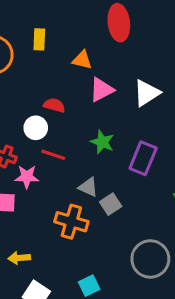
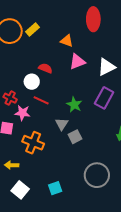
yellow rectangle: (39, 39) -> (33, 30), moved, turned 40
green star: (102, 142) -> (74, 105), moved
purple rectangle: (143, 158) -> (104, 98), moved
gray triangle: (88, 187) -> (62, 124), turned 32
orange cross: (71, 222) -> (33, 143), moved

